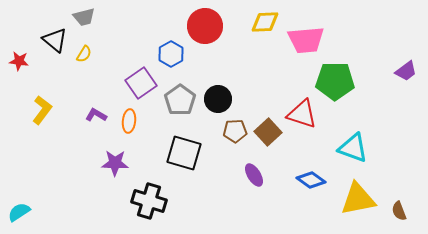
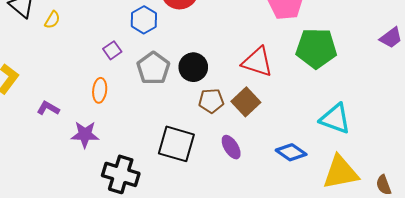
purple square: (141, 83) -> (112, 50), size x0.6
red triangle: (302, 114) -> (257, 62), moved
purple L-shape: (96, 115) -> (48, 108), moved
black square: (184, 153) -> (176, 144), moved

